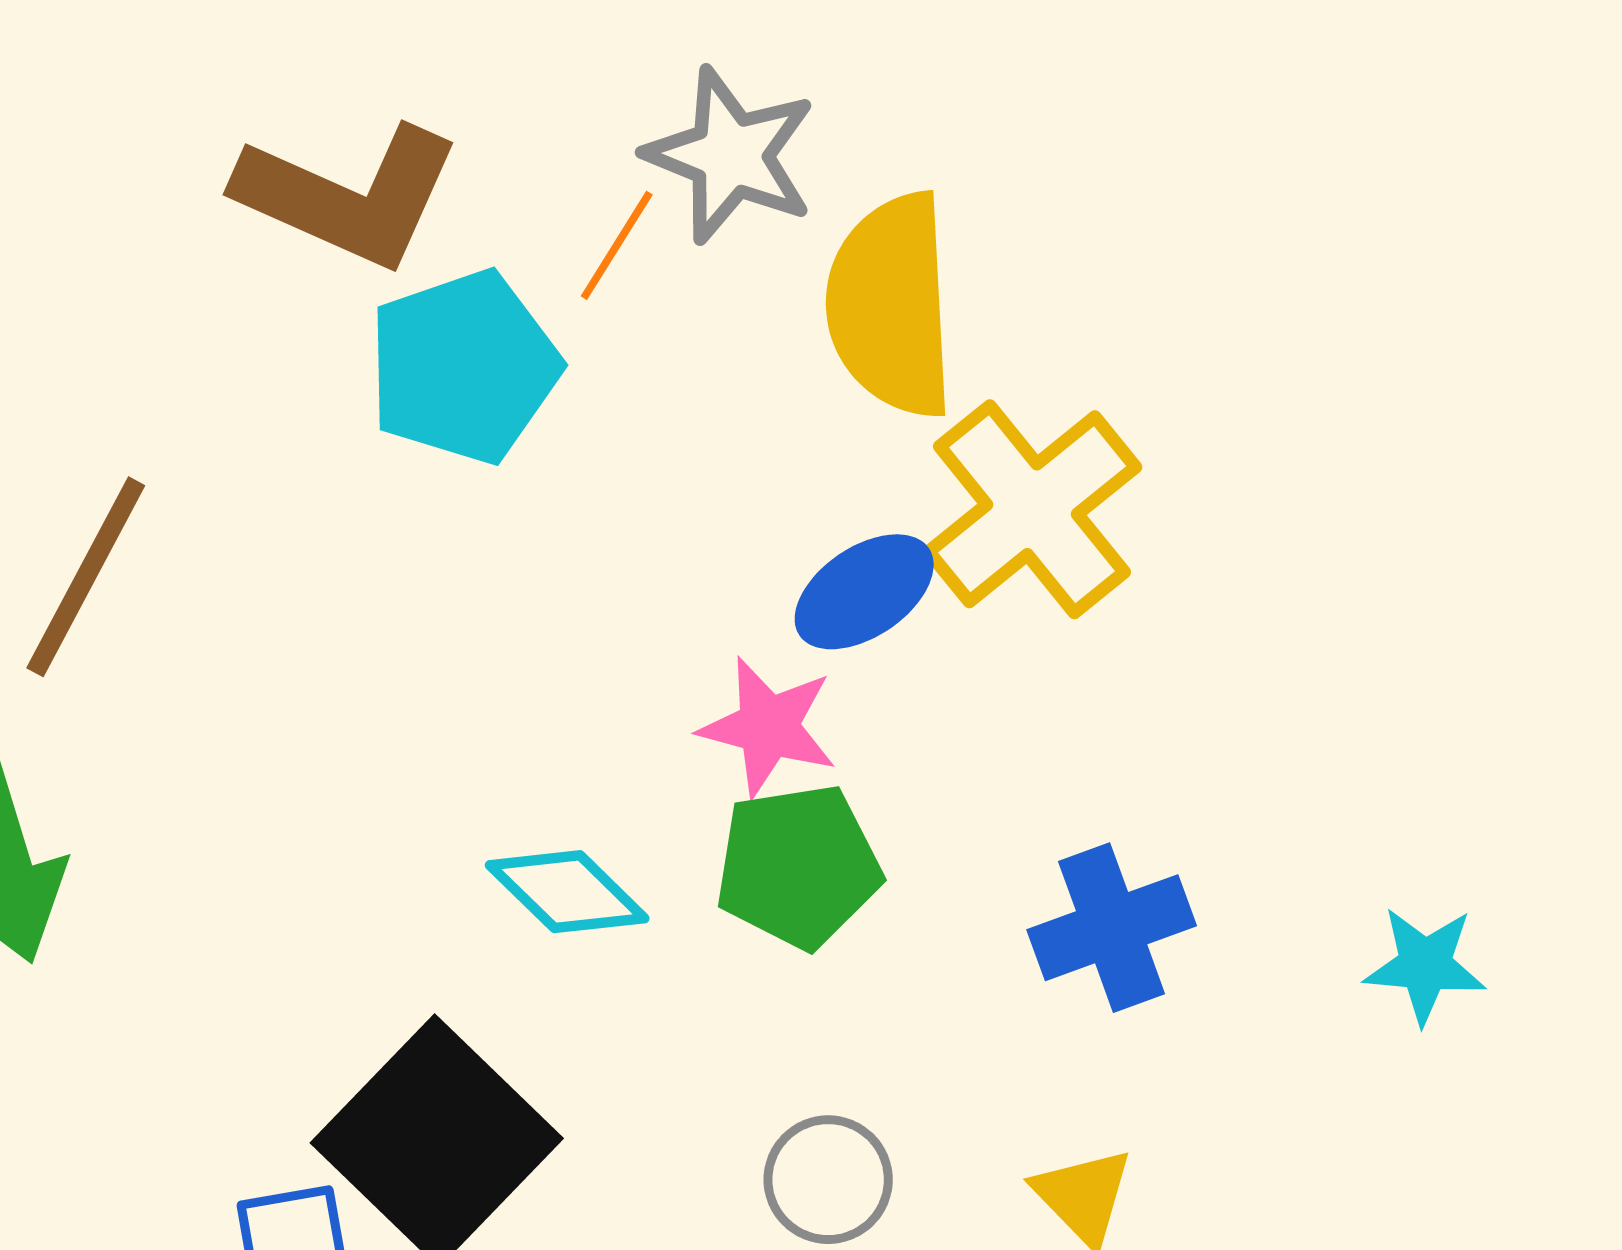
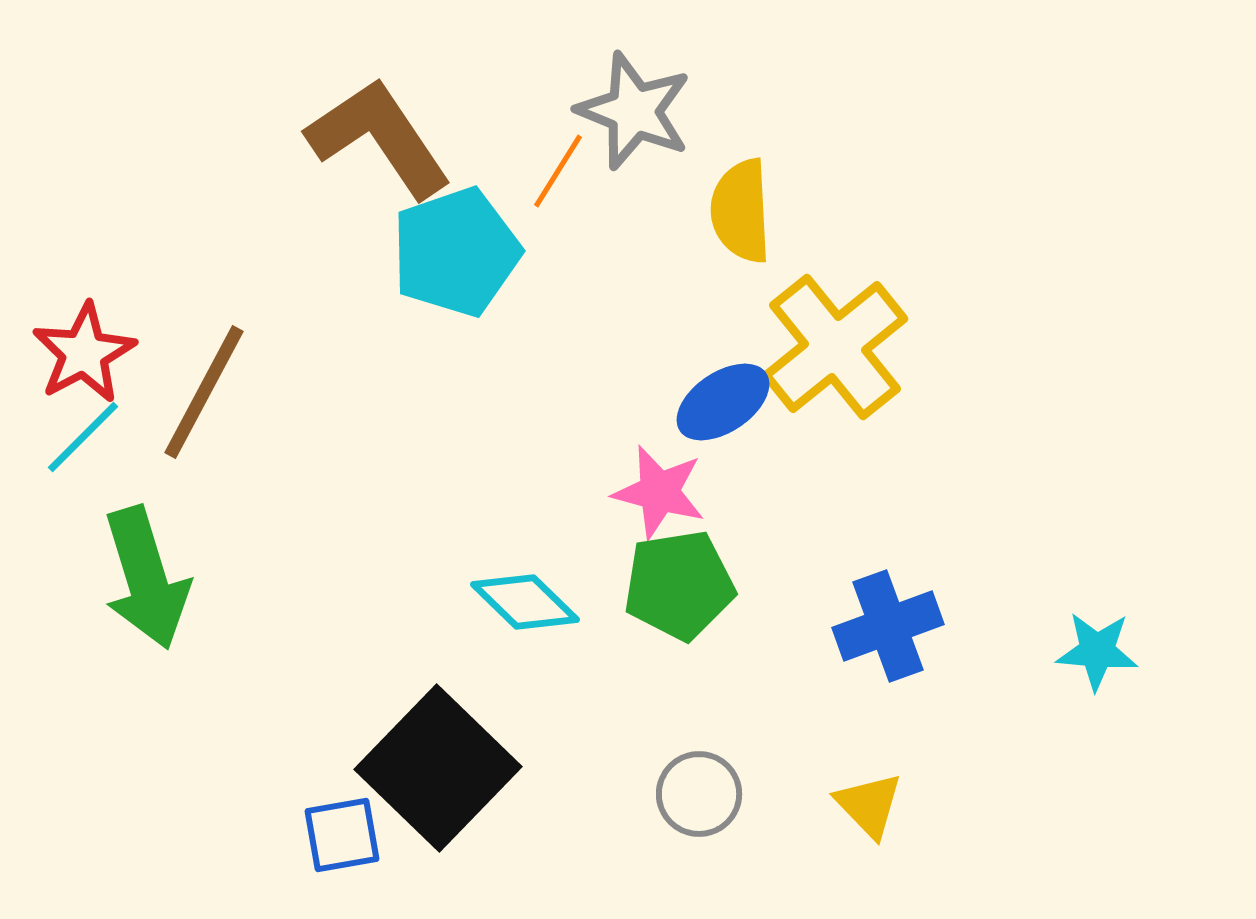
brown L-shape: (348, 196) -> (379, 138), turned -148
yellow semicircle: (891, 305) -> (741, 211), size x0.7

